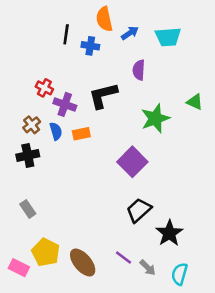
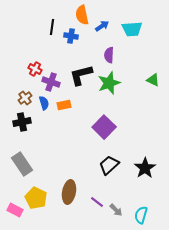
green star: (155, 118) -> (109, 83), moved
gray rectangle: (28, 209) -> (22, 164), size x1.6
black star: (169, 233) -> (145, 168), moved
brown ellipse: (83, 262) -> (69, 192), moved, turned 50

